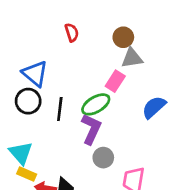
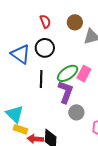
brown circle: (123, 37) -> (75, 22), moved
pink rectangle: (115, 81) -> (84, 74), moved
black circle: (28, 101) -> (45, 48), moved

